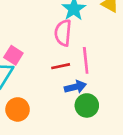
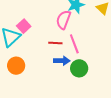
pink line: (86, 60) -> (74, 44), turned -30
green circle: (87, 105) -> (79, 68), moved

